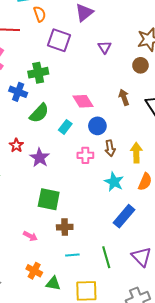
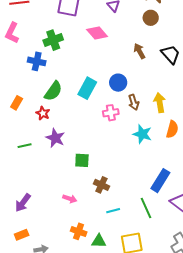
pink diamond: (83, 101) -> (97, 33), moved
green semicircle: (39, 113) -> (53, 91), moved
cyan rectangle: (65, 127) -> (87, 88), size x1.5
purple star: (40, 158) -> (55, 138), moved
green square: (49, 199) -> (82, 160), size x0.7
blue rectangle: (124, 216) -> (160, 181), moved
brown cross: (65, 227) -> (101, 185), turned 35

